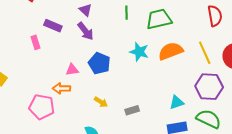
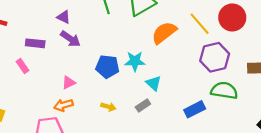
cyan star: (139, 52) -> (135, 61), moved
blue pentagon: (99, 63) -> (107, 67), moved
cyan triangle: (177, 102) -> (154, 83), moved, turned -42

